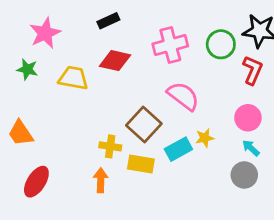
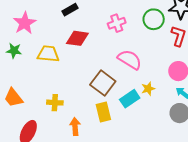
pink cross: (170, 45) -> (117, 23), size x0.7
yellow cross: (110, 146) -> (55, 103), moved
yellow rectangle: (141, 164) -> (103, 112), turned 72

